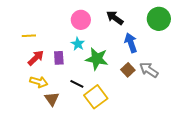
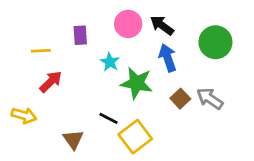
green circle: (159, 19) -> (215, 42), moved
pink circle: (81, 20) -> (128, 24), moved
blue arrow: (131, 43) -> (168, 58), moved
purple rectangle: (59, 58) -> (80, 35), moved
yellow arrow: (39, 82) -> (24, 115), moved

